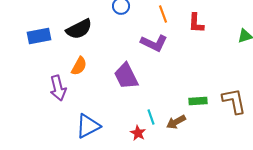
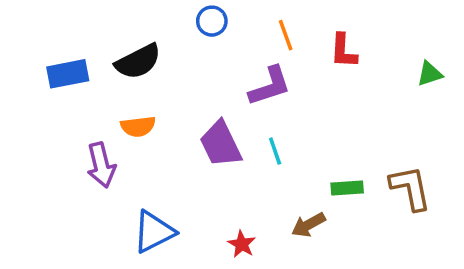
purple L-shape: (154, 43) -> (270, 86), turned -44
orange semicircle: (79, 66) -> (138, 126), turned 54
cyan line: (151, 117) -> (275, 151), moved

